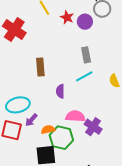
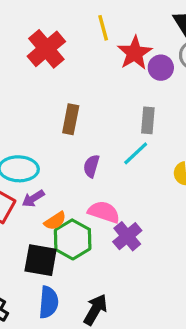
red star: (67, 17) -> (135, 53), size x1.5
cyan line: (84, 76) -> (136, 153), turned -30
orange semicircle: (48, 130) -> (55, 221), turned 144

